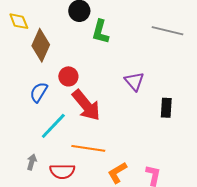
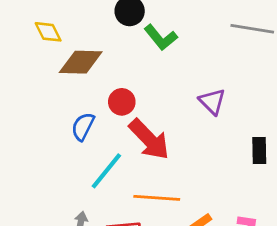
green L-shape: (100, 32) -> (161, 37), turned -50
brown diamond: (41, 45) -> (81, 62), turned 72
black rectangle: (166, 108) -> (259, 151), moved

